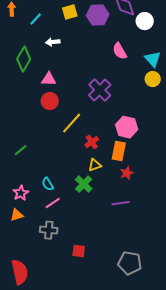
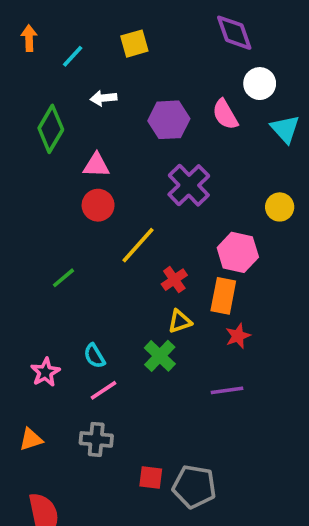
purple hexagon: (98, 15) -> (169, 120), moved
white circle: (145, 21) -> (260, 84), moved
yellow circle: (153, 79) -> (280, 207), moved
green line: (21, 150) -> (64, 278), moved
orange triangle: (17, 215) -> (31, 439), moved
gray pentagon: (130, 263) -> (194, 487), moved

